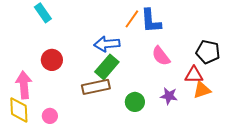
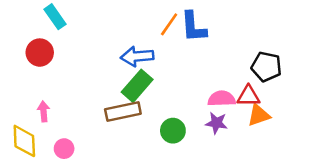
pink semicircle: (161, 56) -> (222, 99), moved, turned 125
red circle: (52, 60) -> (40, 53), moved
pink arrow: (24, 85) -> (44, 111), moved, size x0.6

